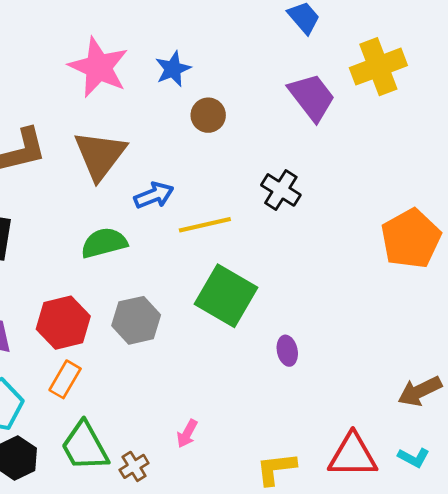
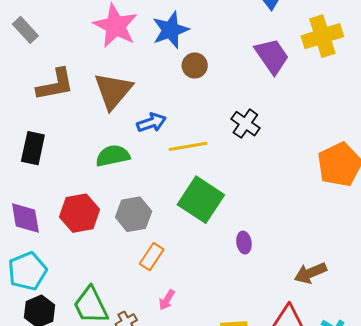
blue star: (173, 69) -> (170, 30), size x1.4
orange rectangle: (65, 379) -> (152, 257), moved
brown arrow: (420, 391) -> (310, 273), moved

